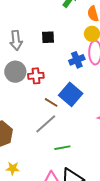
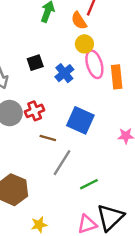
blue cross: (77, 60) -> (64, 73), moved
brown line: (51, 102) -> (48, 138), moved

